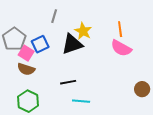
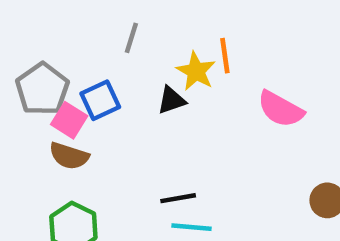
orange line: (120, 29) -> (225, 56), moved
black triangle: (72, 44) -> (171, 100), size x0.6
black line: (68, 82) -> (178, 198), moved

